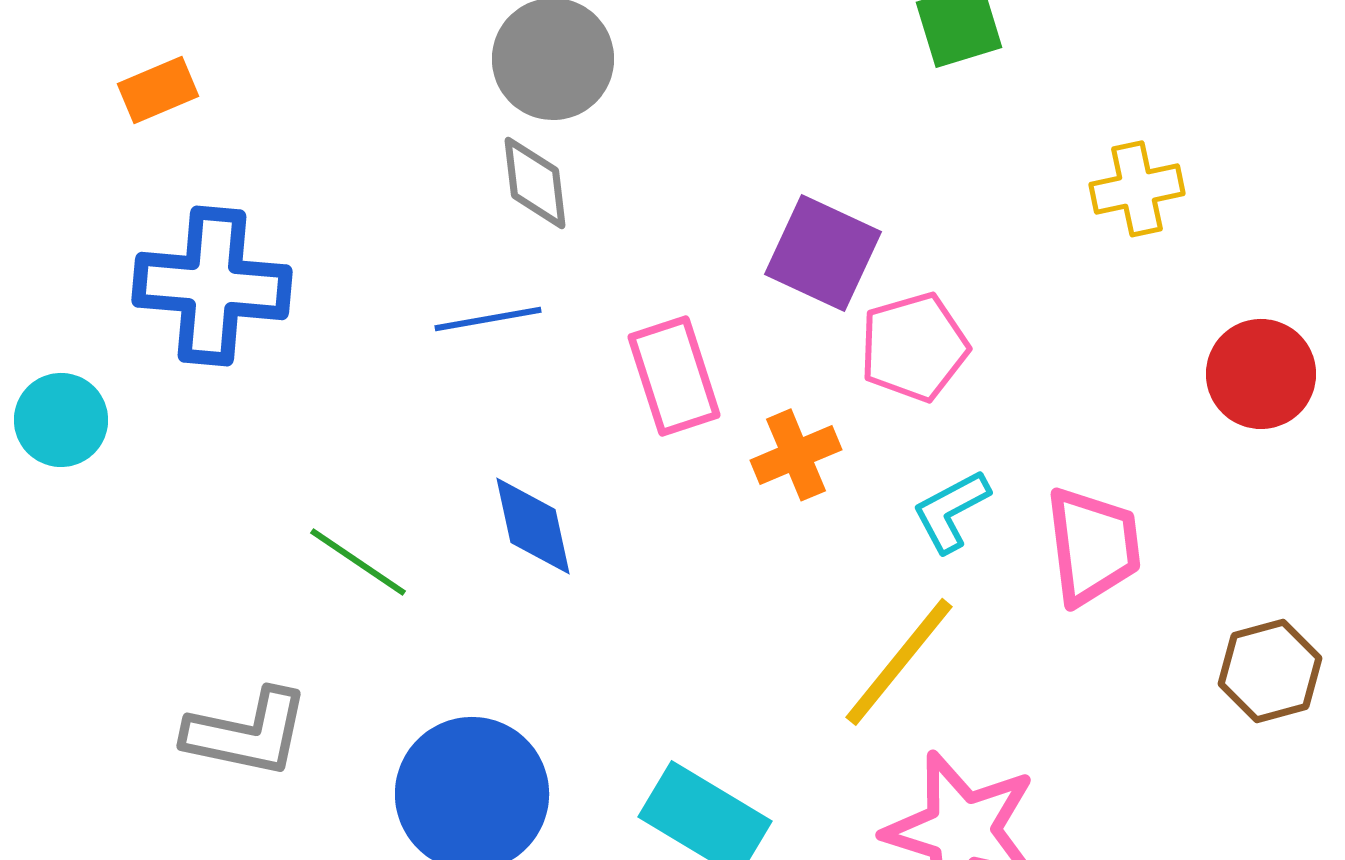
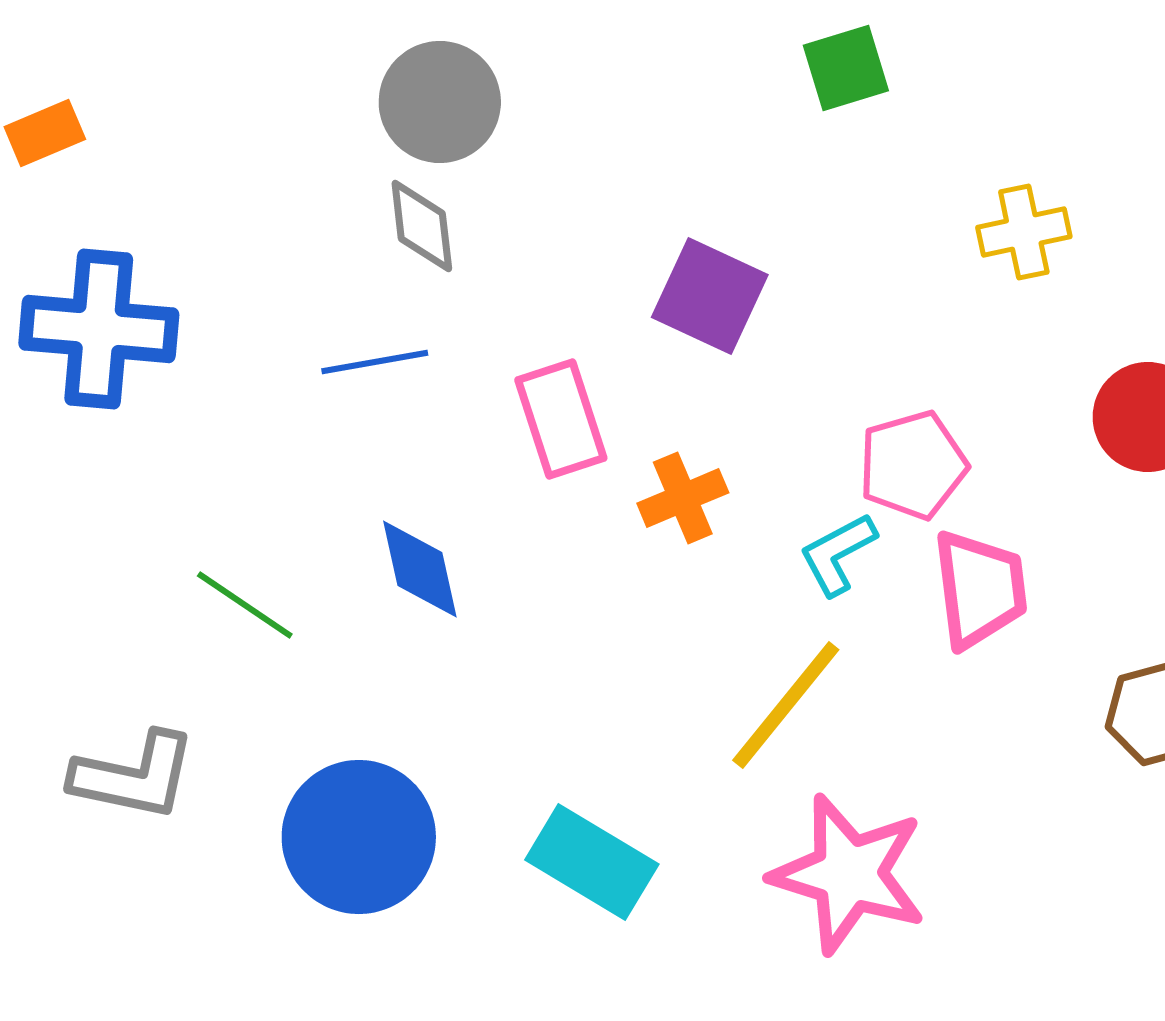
pink pentagon: (914, 347) -> (913, 465), moved

